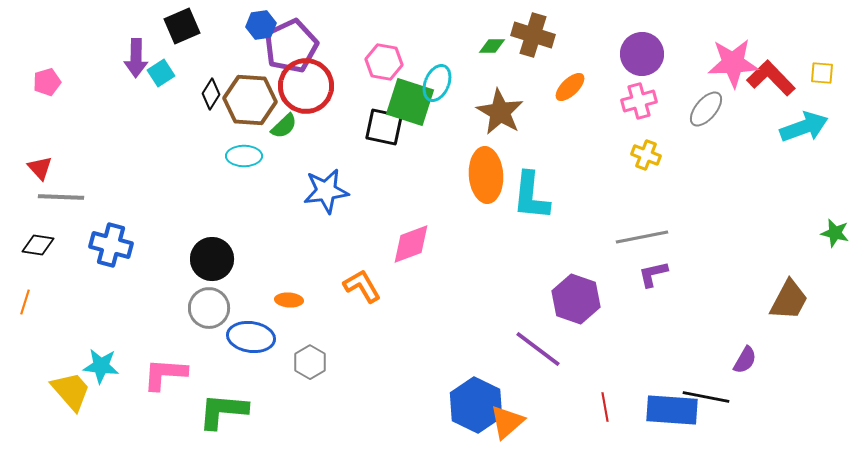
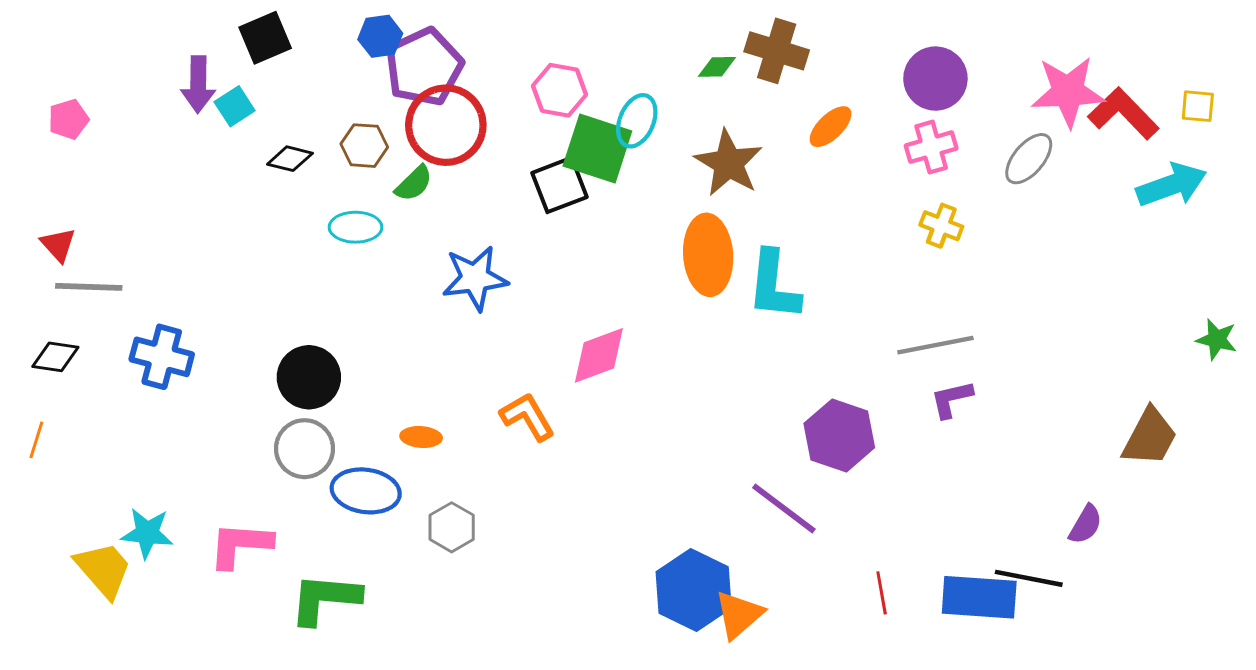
black diamond: (211, 94) -> (290, 159), moved, turned 72
brown hexagon: (250, 100) -> (364, 146), size x0.6
black square: (384, 127) -> (560, 185), turned -33

